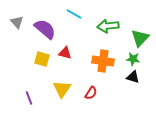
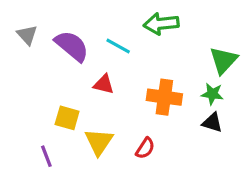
cyan line: (74, 14) -> (118, 46), moved
green arrow: (108, 26) -> (161, 24), moved
yellow square: (42, 59) -> (67, 118), moved

